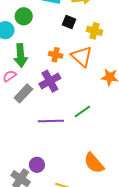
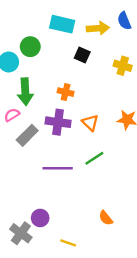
yellow cross: (94, 31) -> (123, 66), moved
orange triangle: (82, 57) -> (90, 123), moved, size x0.7
purple cross: (50, 81) -> (58, 122), turned 35
orange semicircle: (94, 163) -> (106, 218), size x0.6

